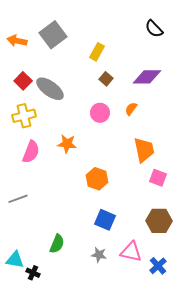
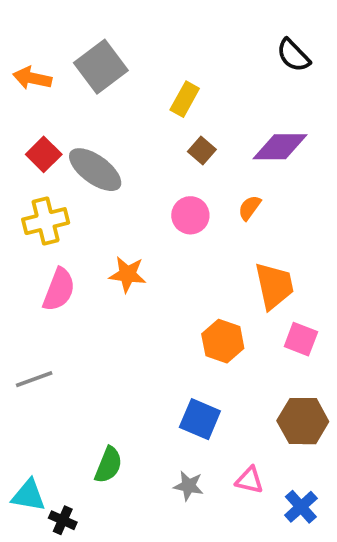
orange hexagon: (97, 179) -> (223, 341), moved
pink triangle: (131, 252) -> (249, 480), size x0.7

